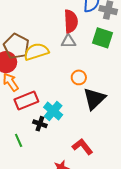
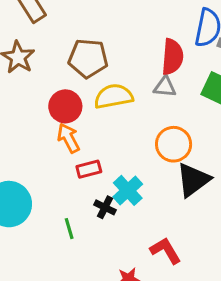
brown pentagon: (16, 46) -> (88, 58), moved, turned -30
orange circle: (79, 77) -> (174, 144), size x1.5
red rectangle: (26, 100) -> (89, 169), size x0.7

